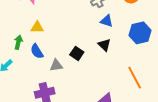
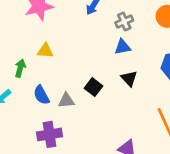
blue triangle: (107, 21) -> (123, 47), moved, turned -32
blue semicircle: (37, 51) -> (41, 95), moved

